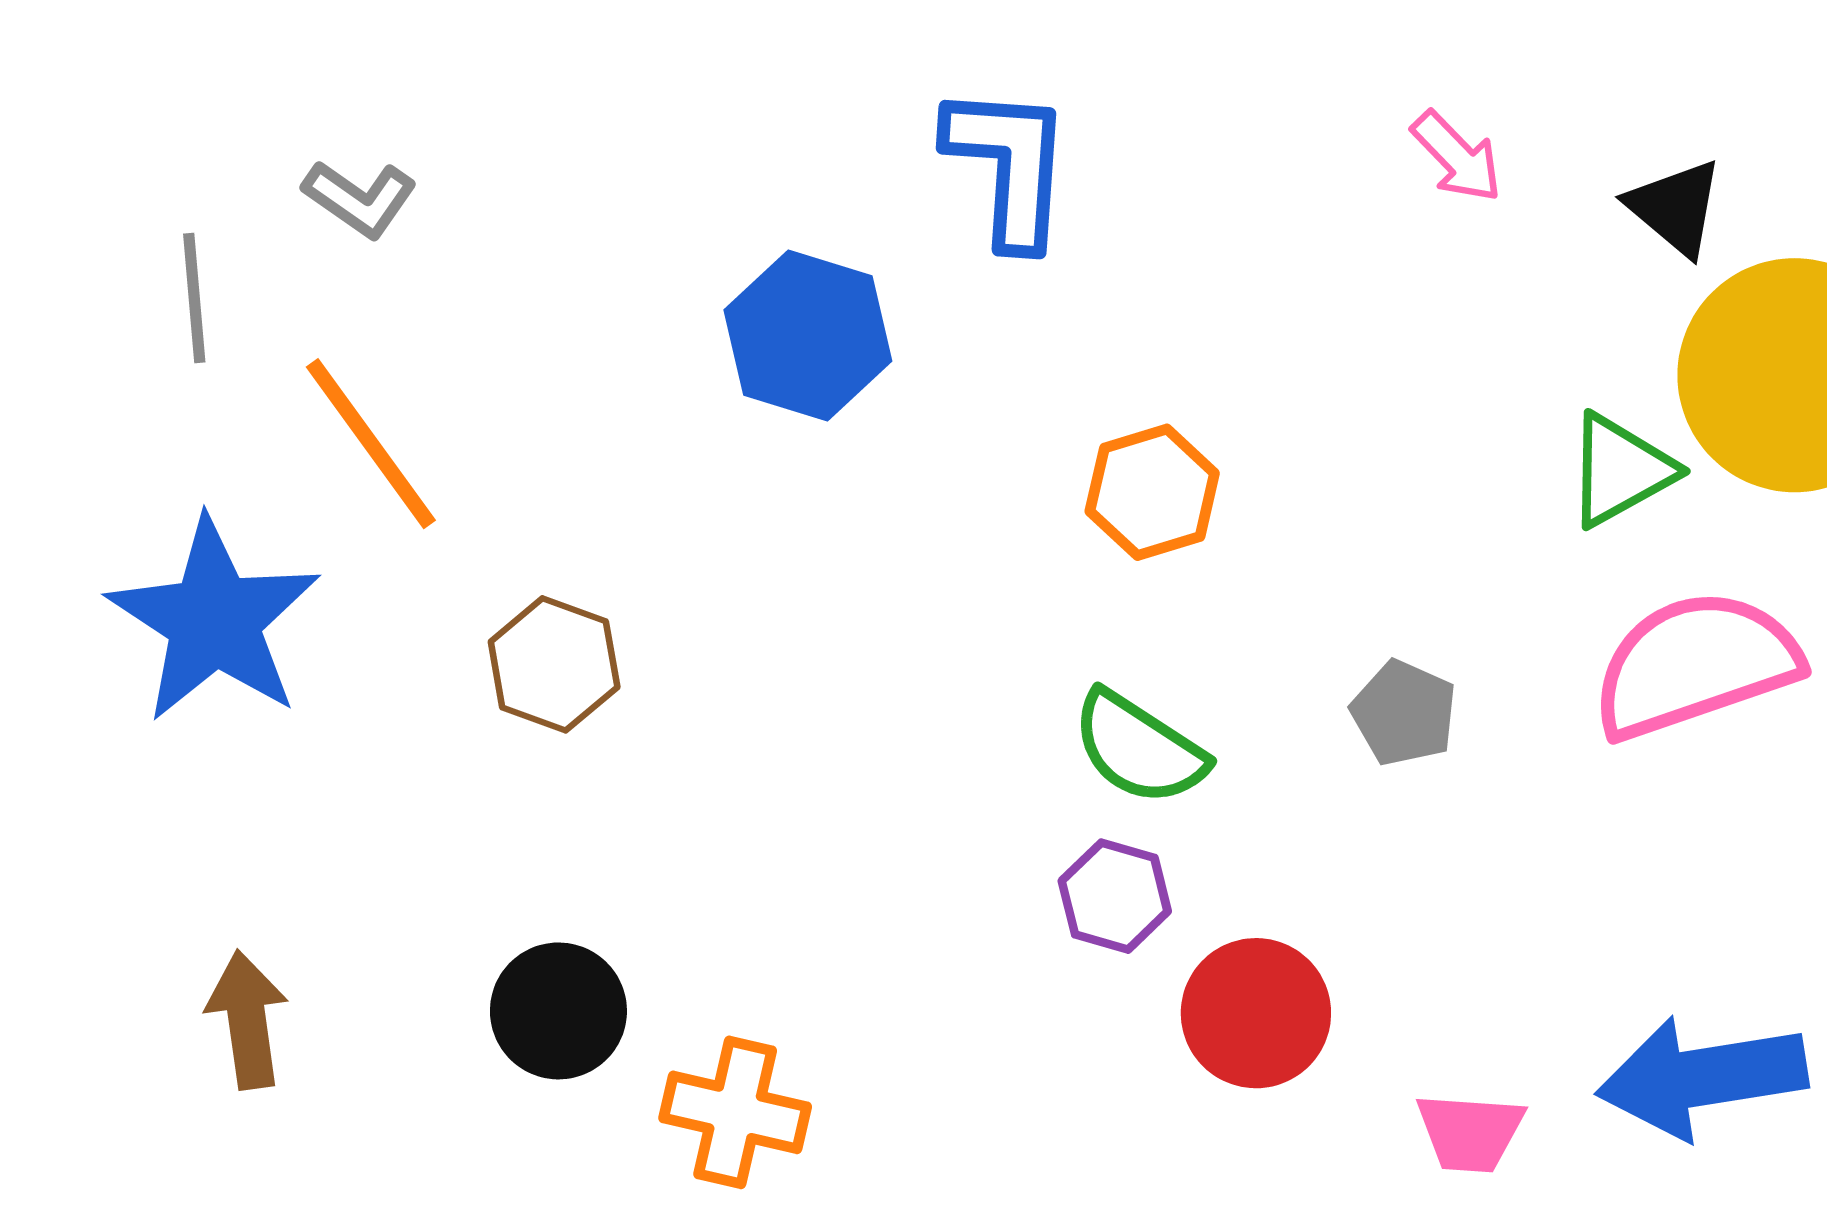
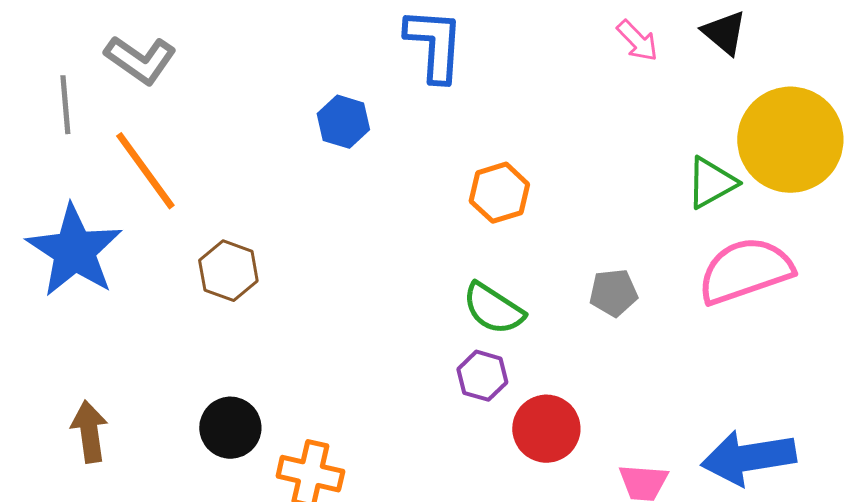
gray L-shape: (360, 199) -> (140, 60), size x1.4
black triangle: (1675, 207) -> (724, 33), moved
blue hexagon: (808, 336) -> (343, 122), size x0.7
gray pentagon: (1404, 713) -> (613, 293), turned -30

